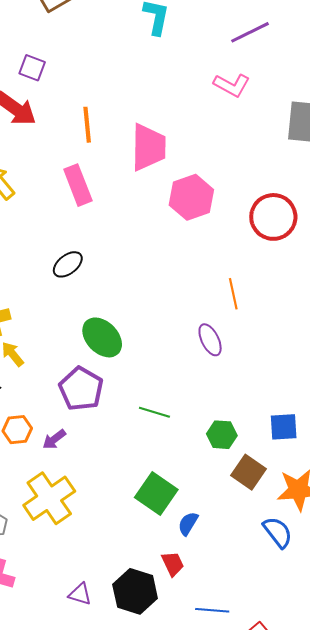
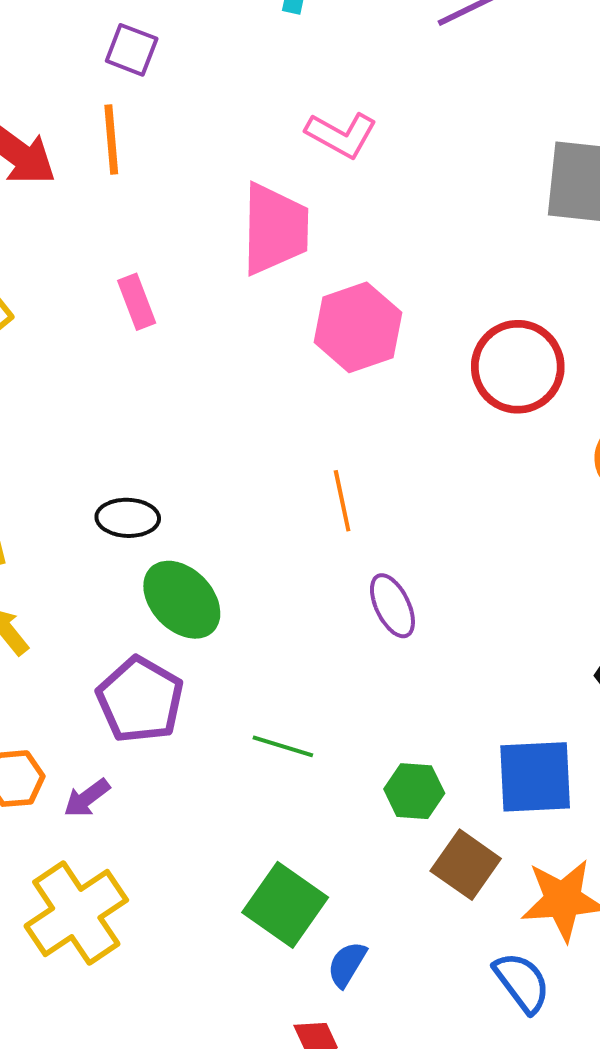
purple square: (32, 68) -> (132, 50), moved
pink L-shape: (232, 85) -> (341, 135), moved
orange line: (87, 125) -> (111, 139), moved
pink rectangle: (78, 185) -> (137, 302), size x0.7
black ellipse: (68, 264) -> (128, 518), moved, turned 40
orange line: (233, 294) -> (342, 501), moved
blue square: (284, 427) -> (535, 777), size x1.4

